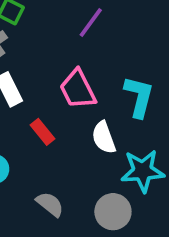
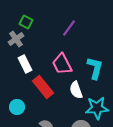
red rectangle: (43, 132) -> (43, 87), size x1.6

